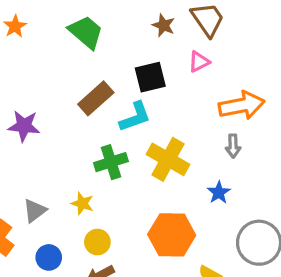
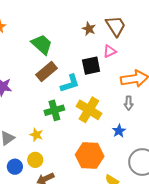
green trapezoid: (86, 32) -> (42, 44), moved
black square: (150, 77) -> (91, 66), moved
yellow circle: (97, 242) -> (35, 160), moved

